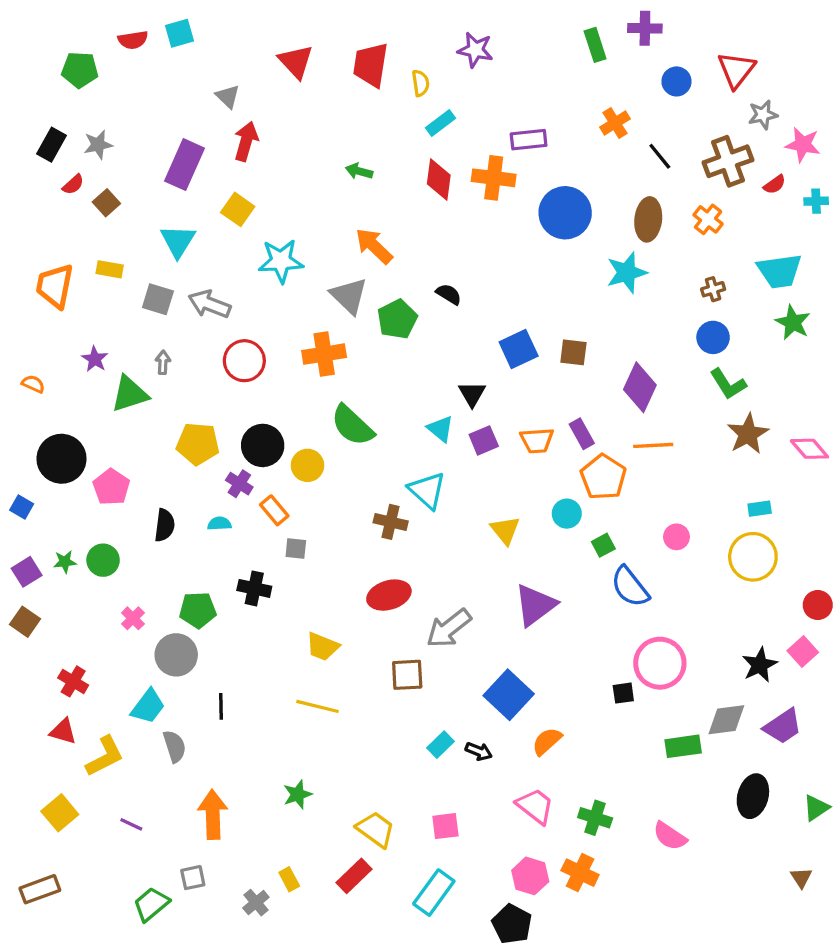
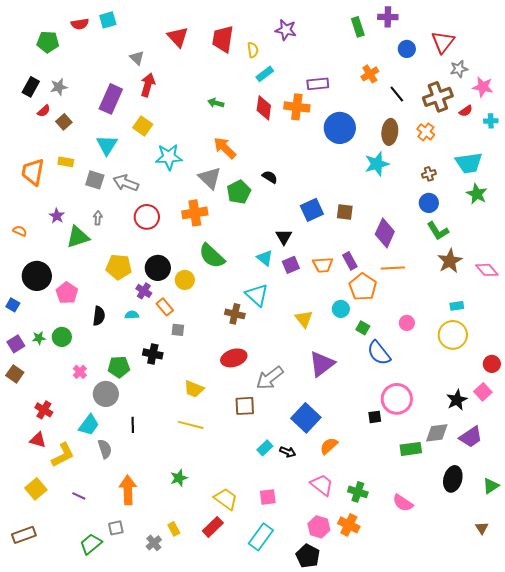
green square: (603, 545) -> (363, 328), turned -32

